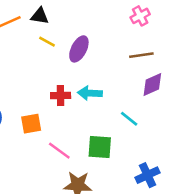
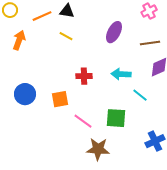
yellow line: (47, 42) -> (66, 36), moved
purple ellipse: (79, 49) -> (114, 32), moved
cyan arrow: (90, 93) -> (121, 74), moved

